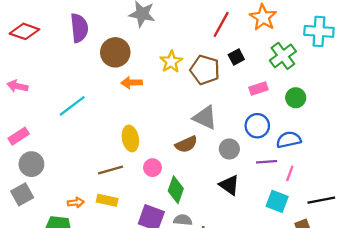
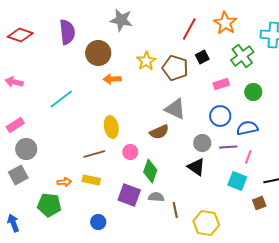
gray circle: (229, 149) -> (202, 143), moved

